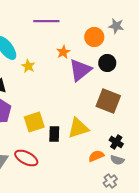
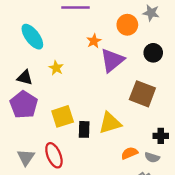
black circle: (107, 63) -> (153, 53), moved
yellow star: (28, 66) -> (56, 68), moved
black cross: (116, 142) -> (161, 136), moved, turned -32
red ellipse: (26, 158) -> (54, 155), turned 40

